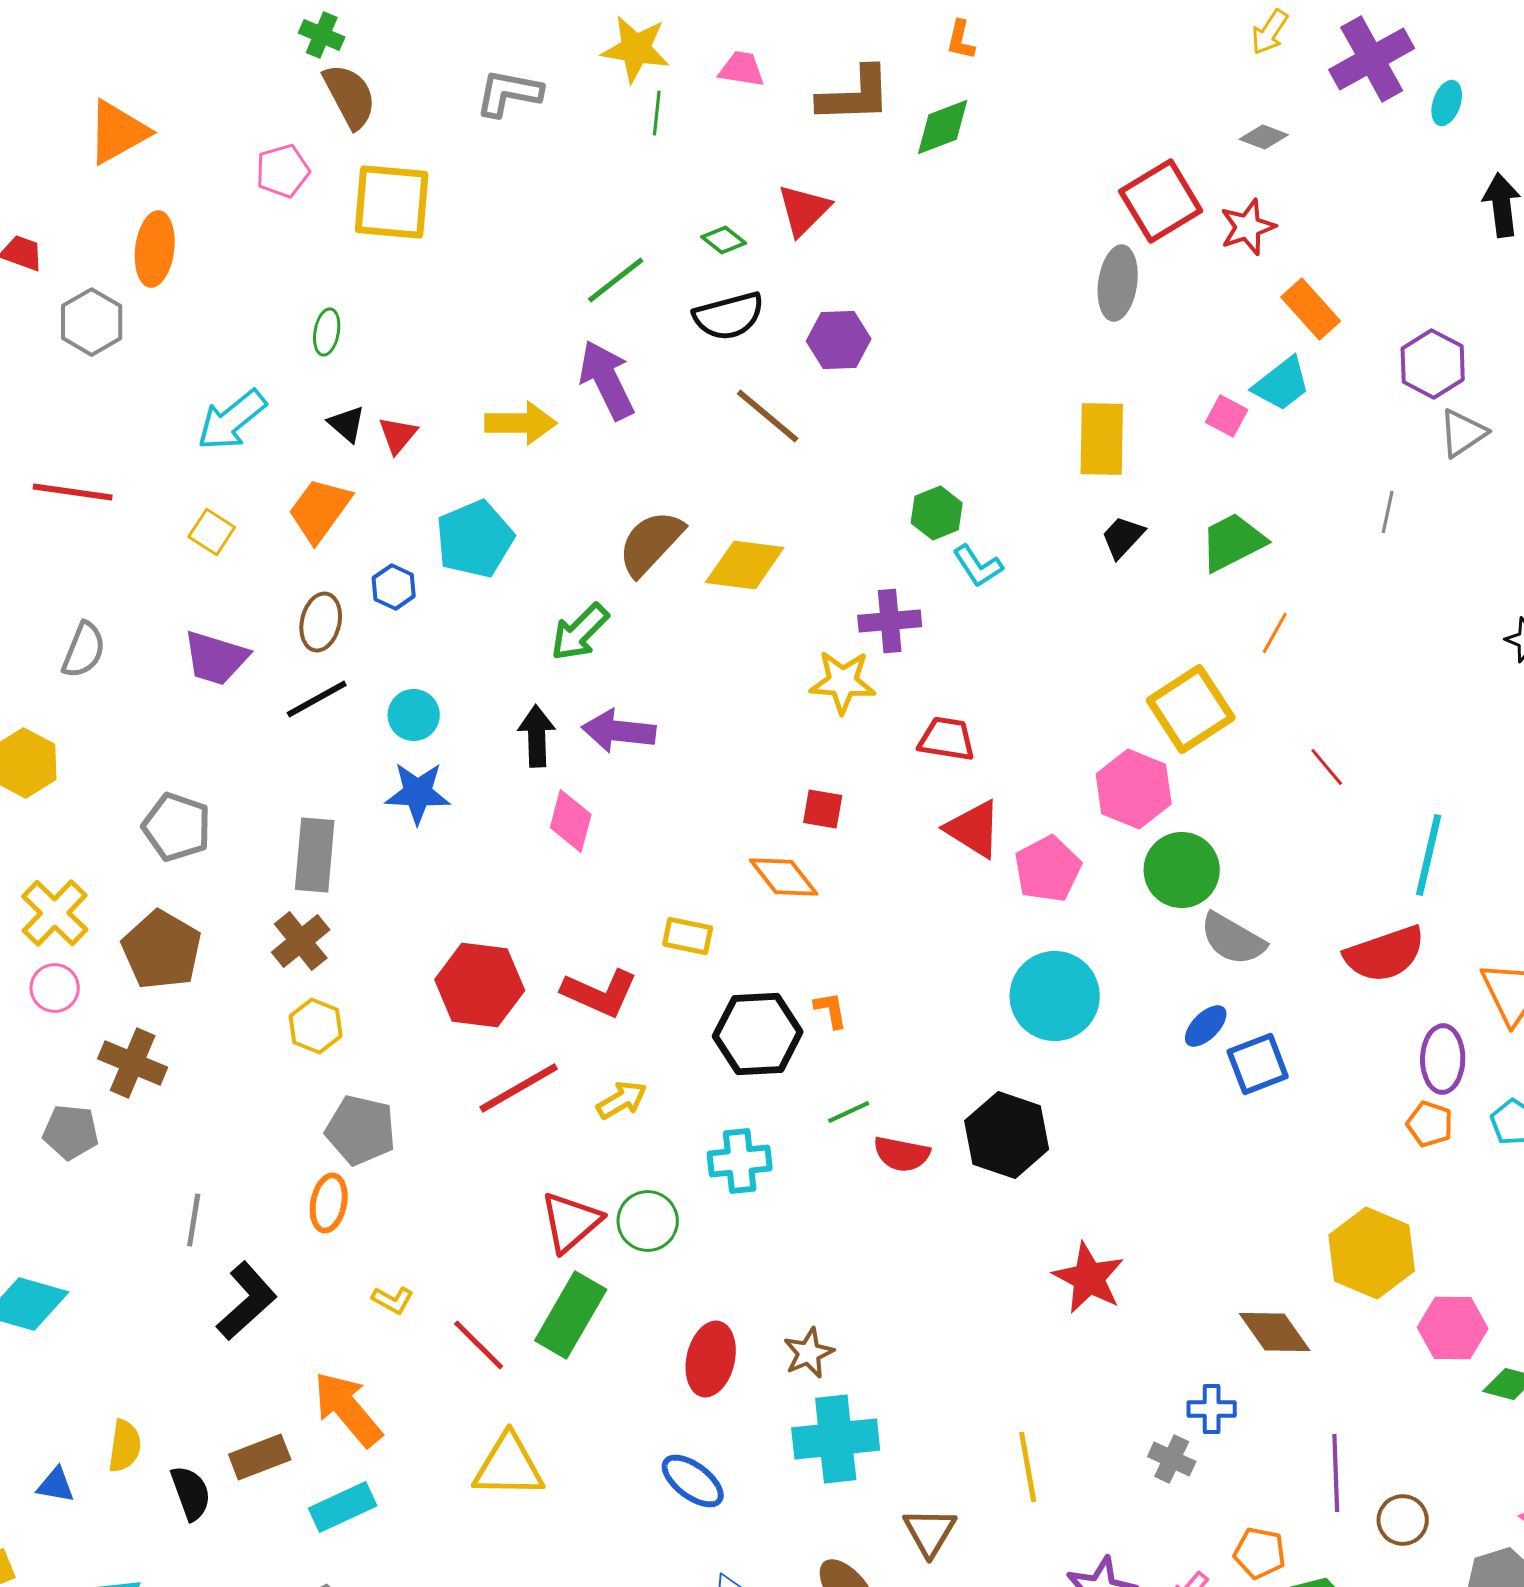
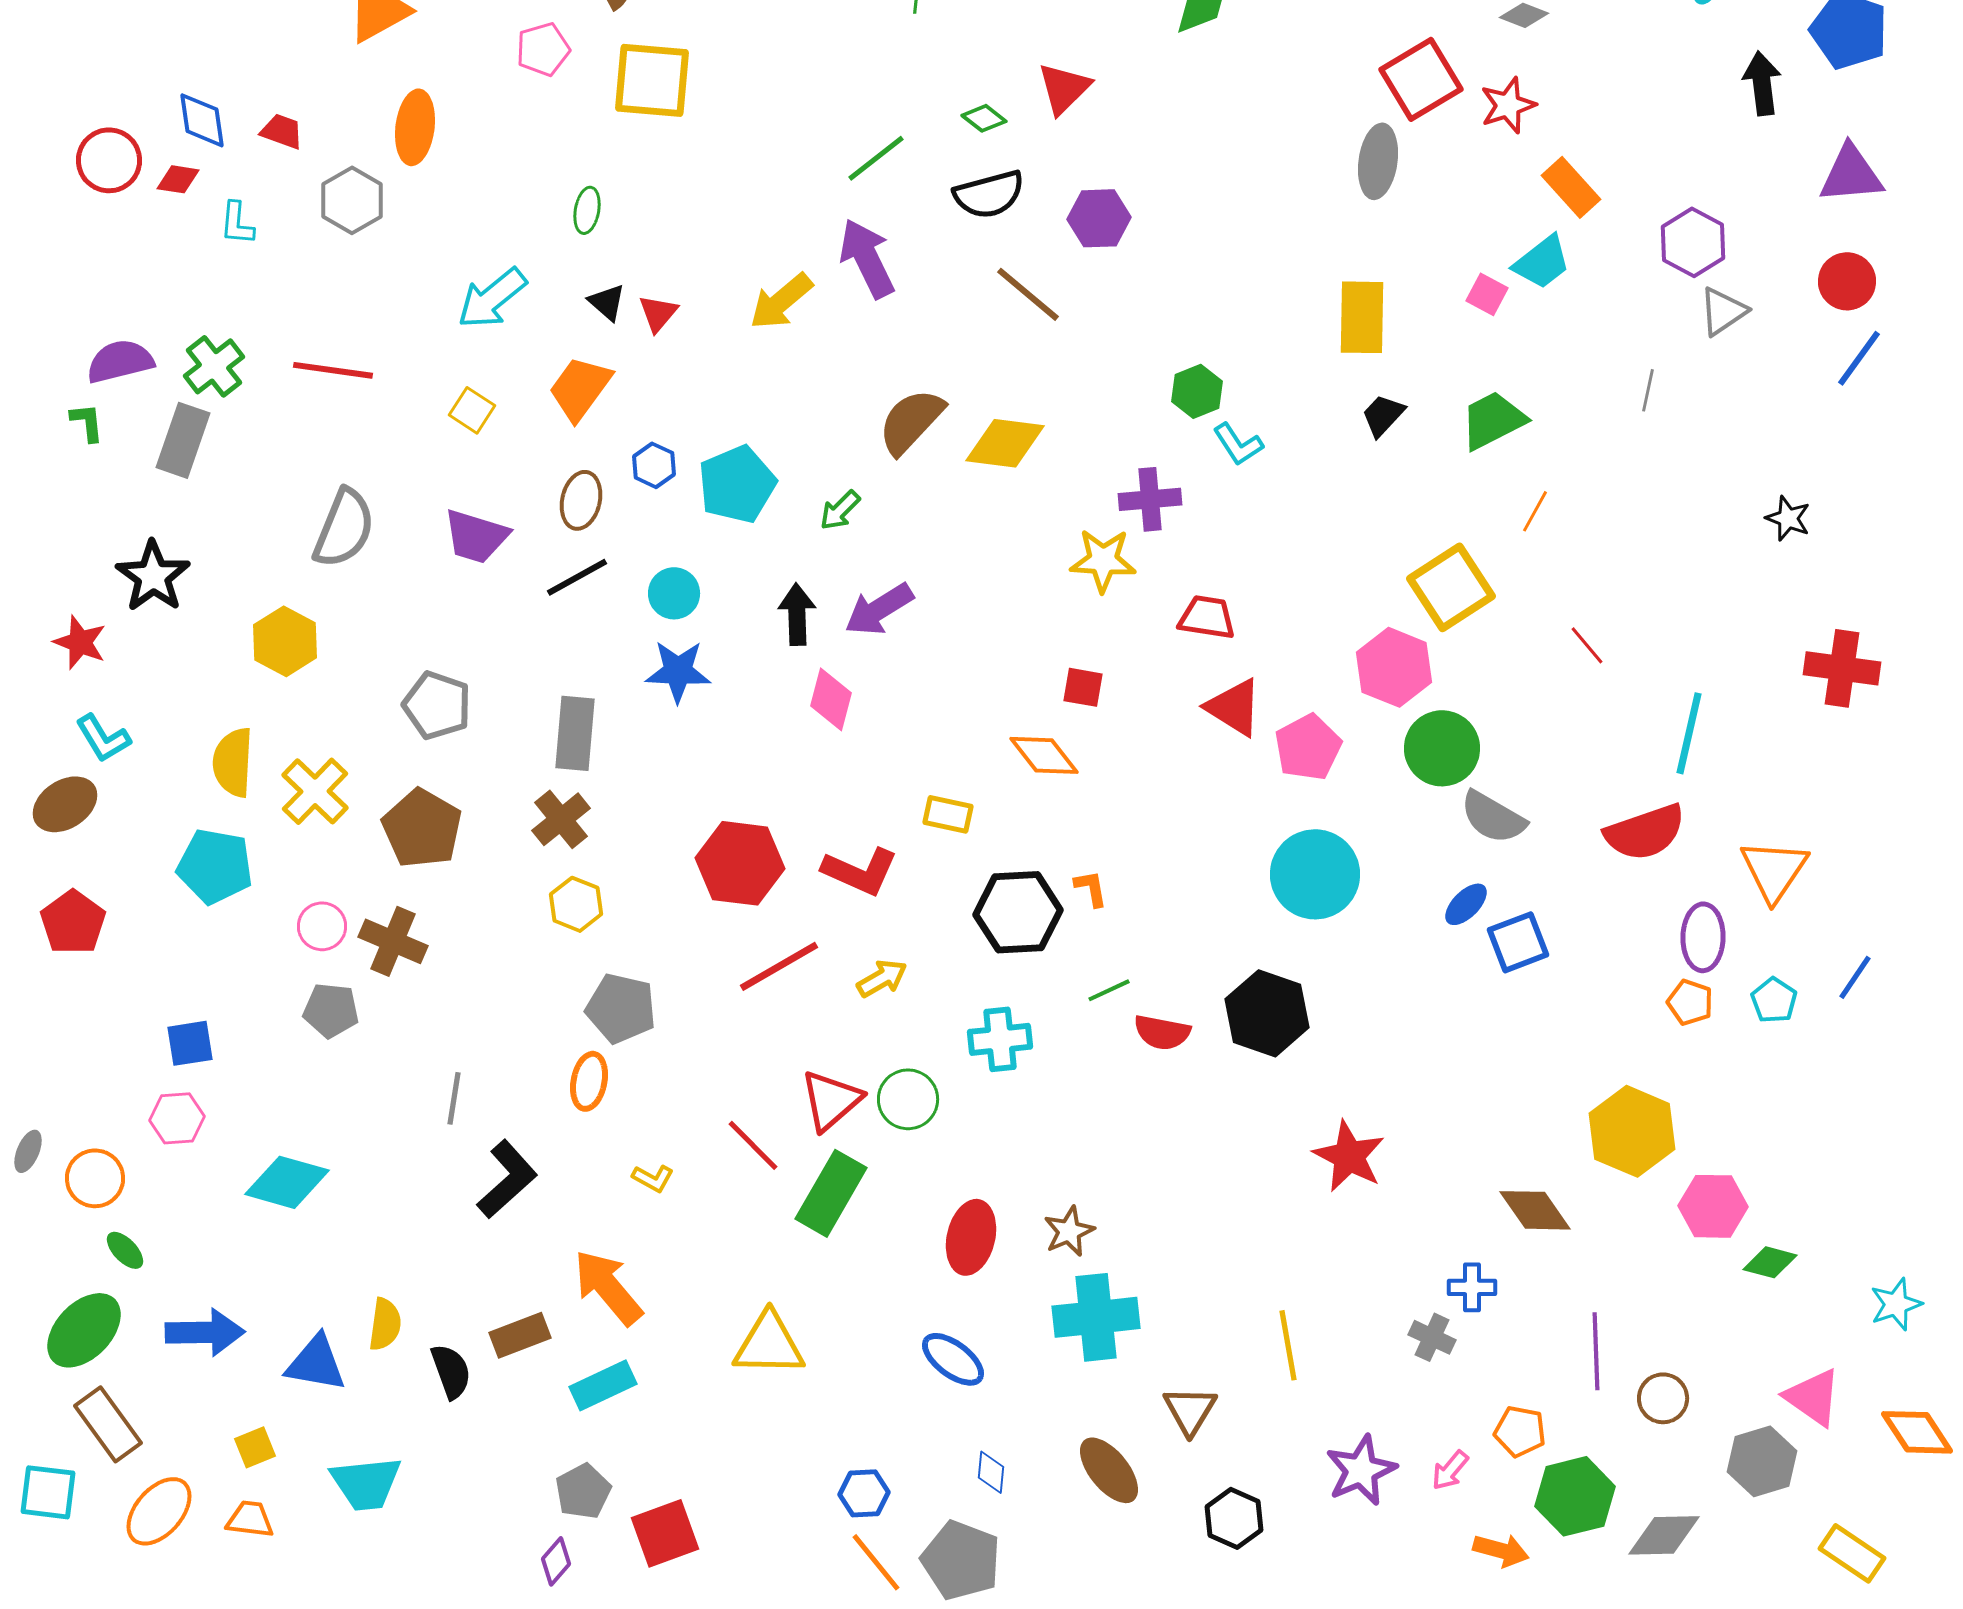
yellow arrow: (521, 423) -> (781, 301), turned 140
cyan pentagon: (475, 539) -> (737, 484), moved
green arrow: (580, 632) -> (840, 510), size x0.7
gray semicircle: (84, 650) -> (344, 528), size x1.4
purple arrow: (619, 731) -> (879, 609), turned -38
pink circle: (55, 988) -> (322, 926), moved
red line: (479, 1345) -> (753, 1145), moved
blue triangle: (56, 1485) -> (316, 1363), size x1.6

